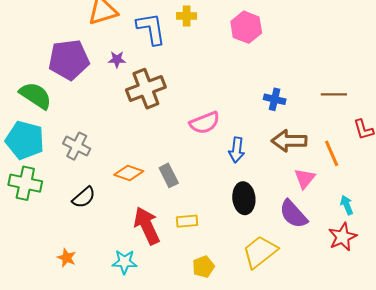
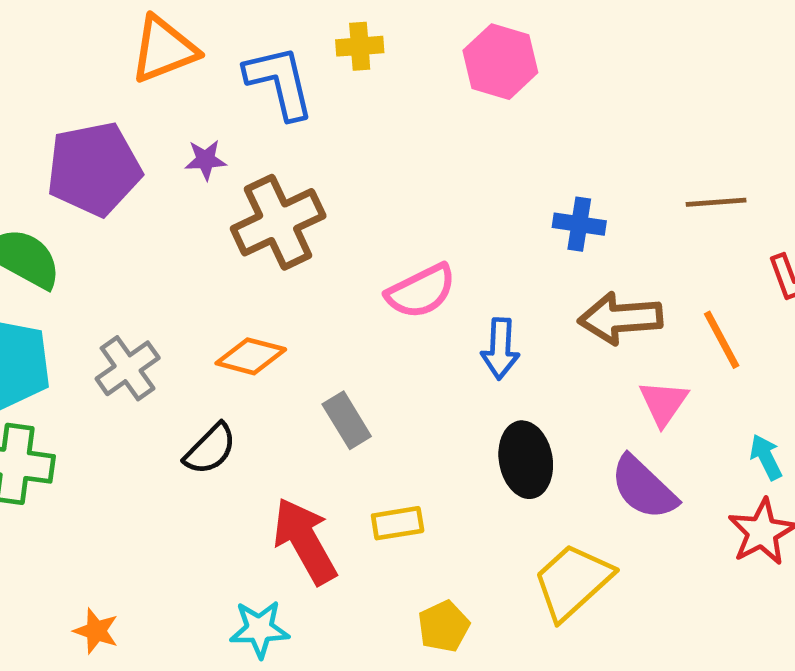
gray cross: (77, 146) -> (128, 368), turned 32
orange diamond: (129, 173) -> (251, 356), moved
black semicircle: (84, 197) -> (210, 449), moved
orange star: (67, 258) -> (96, 631), moved

